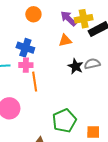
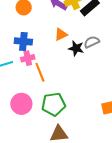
orange triangle: (65, 40) -> (61, 34), moved
green pentagon: (64, 121) -> (54, 104), moved, turned 30

